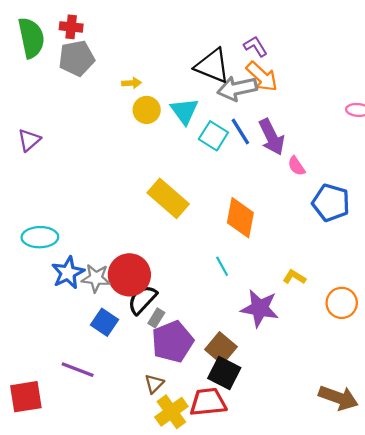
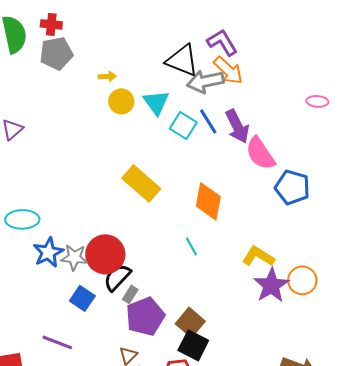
purple L-shape: (255, 46) -> (222, 42), size x1.4
pink semicircle: (296, 166) -> (260, 153), size x1.8
yellow L-shape: (294, 277) -> (258, 256), size x1.5
purple star: (260, 308) -> (271, 285), moved, turned 30

